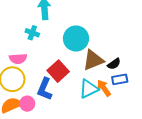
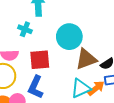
red square: (58, 71) -> (40, 60), moved, turned 35
orange arrow: (104, 88) -> (96, 88), turned 84

